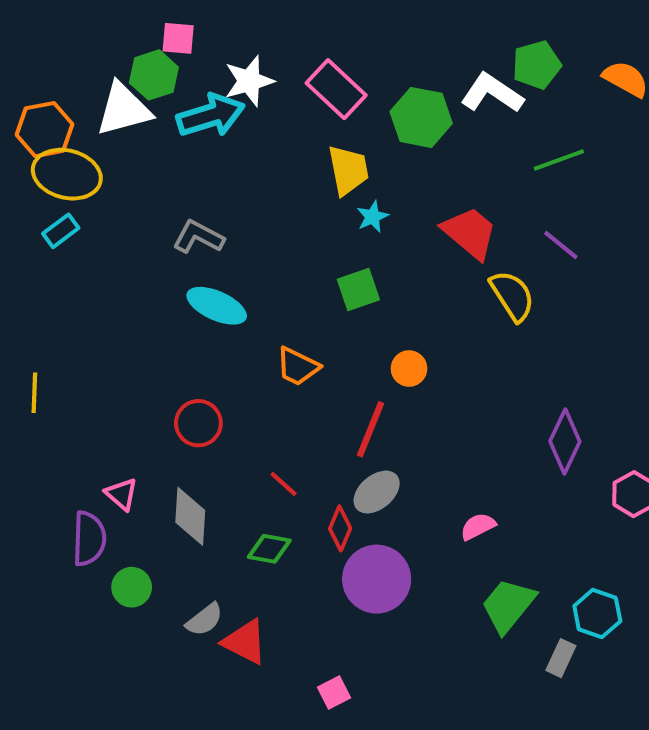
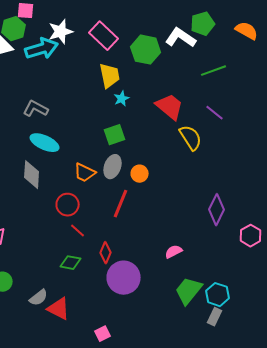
red circle: (198, 423) -> (68, 205), moved
gray ellipse: (377, 492) -> (113, 167), moved, turned -30
gray diamond: (190, 516) -> (32, 175), moved
cyan hexagon: (597, 613) -> (218, 295), moved

